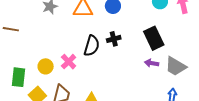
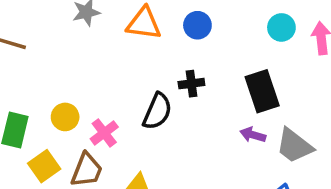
black semicircle: (92, 46) -> (157, 111), moved
pink cross: (69, 62) -> (104, 133), moved

